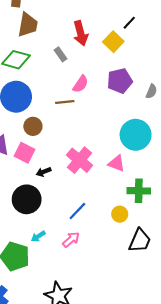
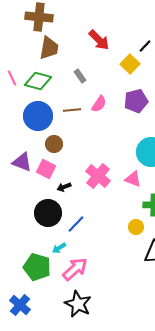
red arrow: (81, 33) -> (99, 40), moved, turned -30
brown line: (65, 102) -> (72, 110), moved
blue line: (77, 211) -> (76, 224), moved
pink arrow: (71, 240) -> (75, 269), moved, size x1.5

